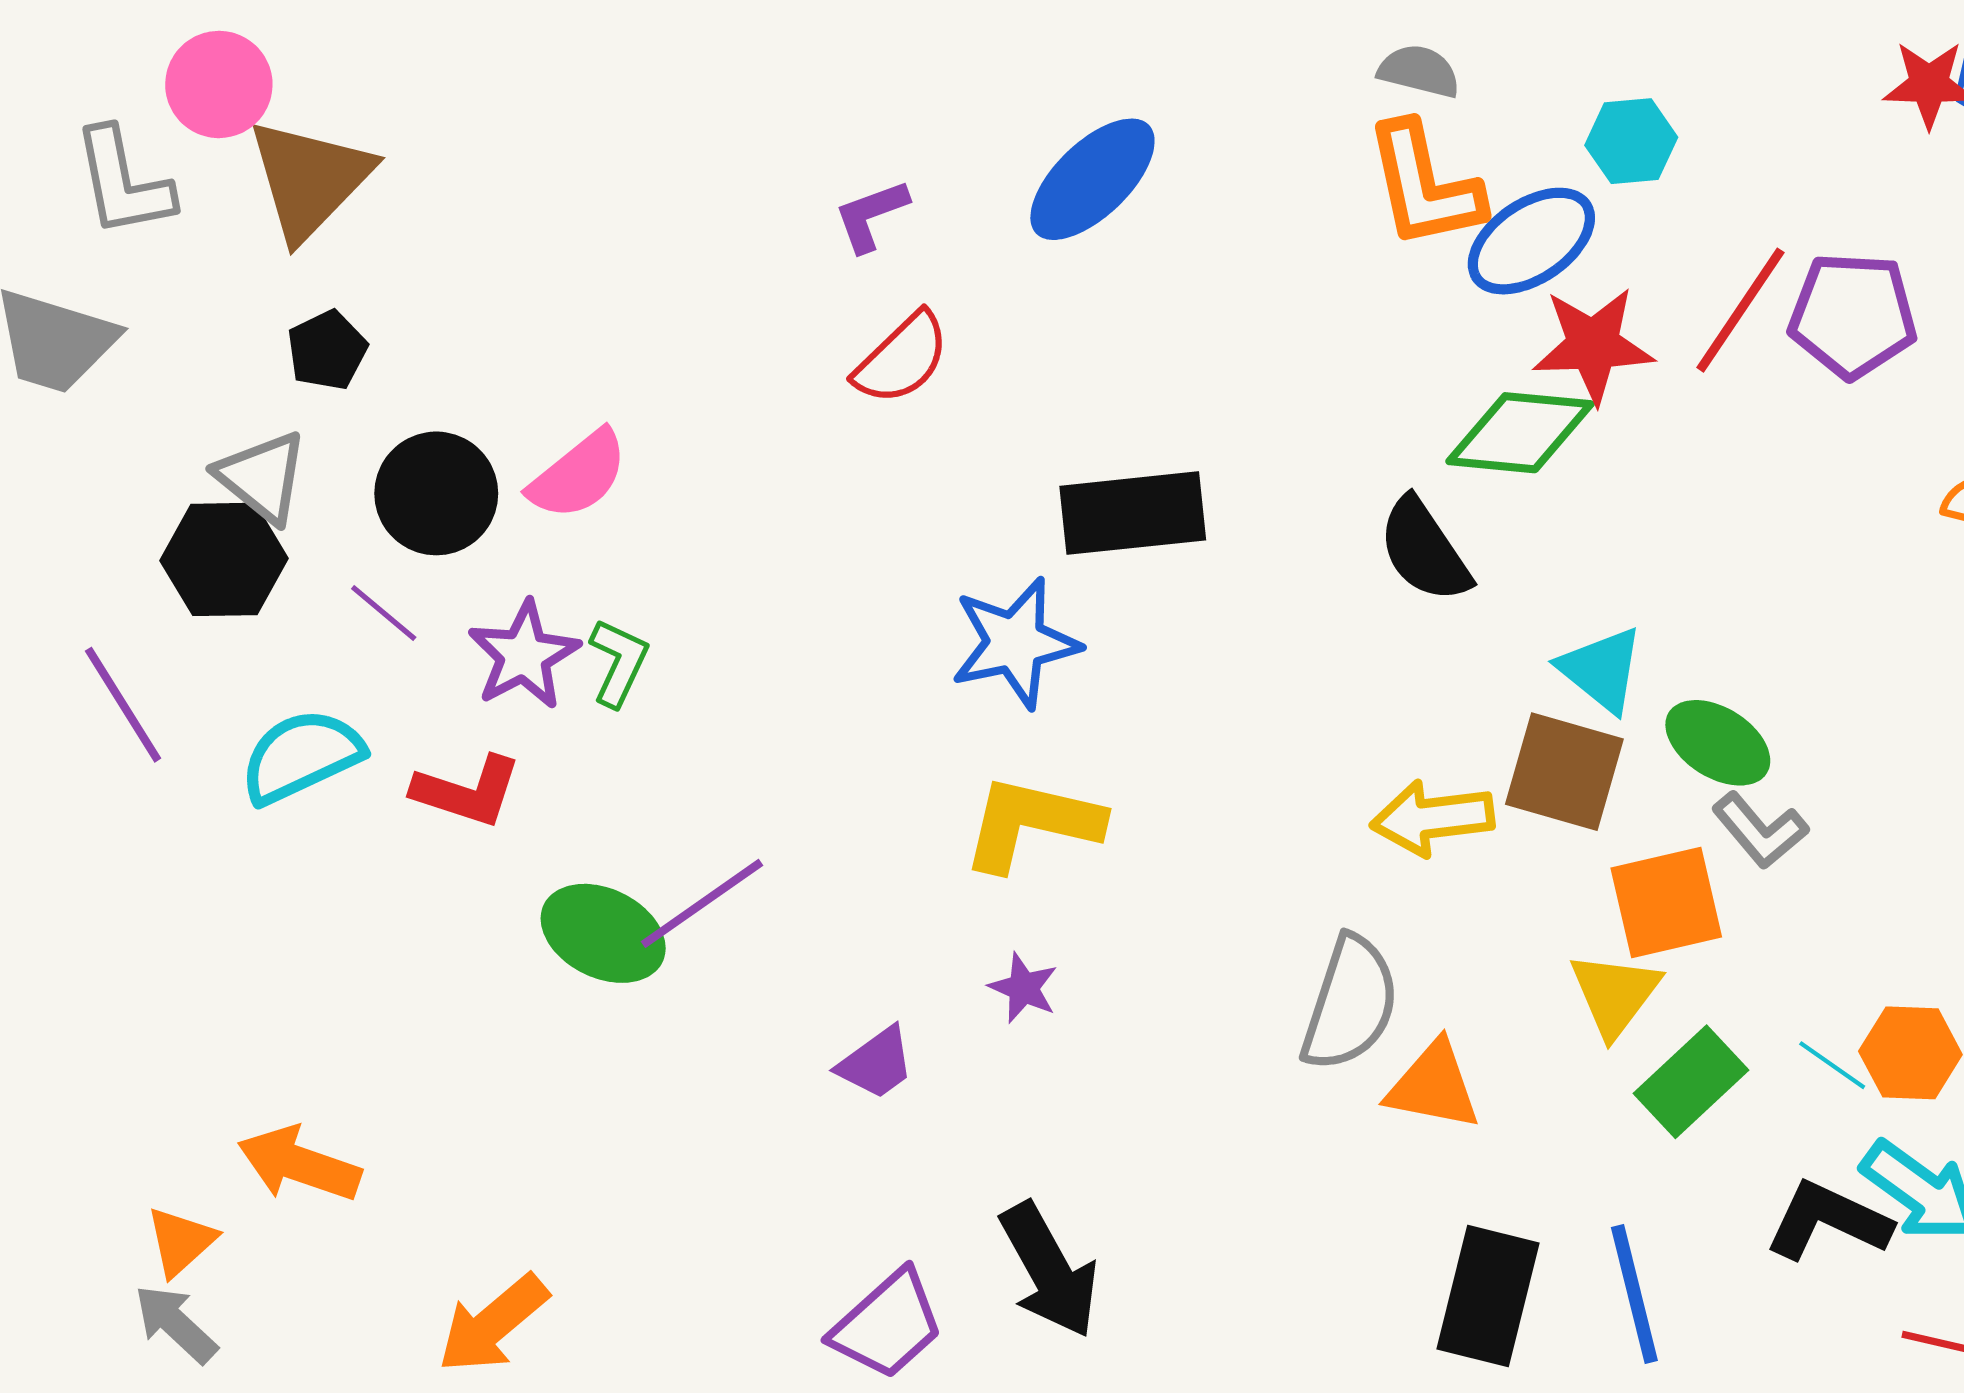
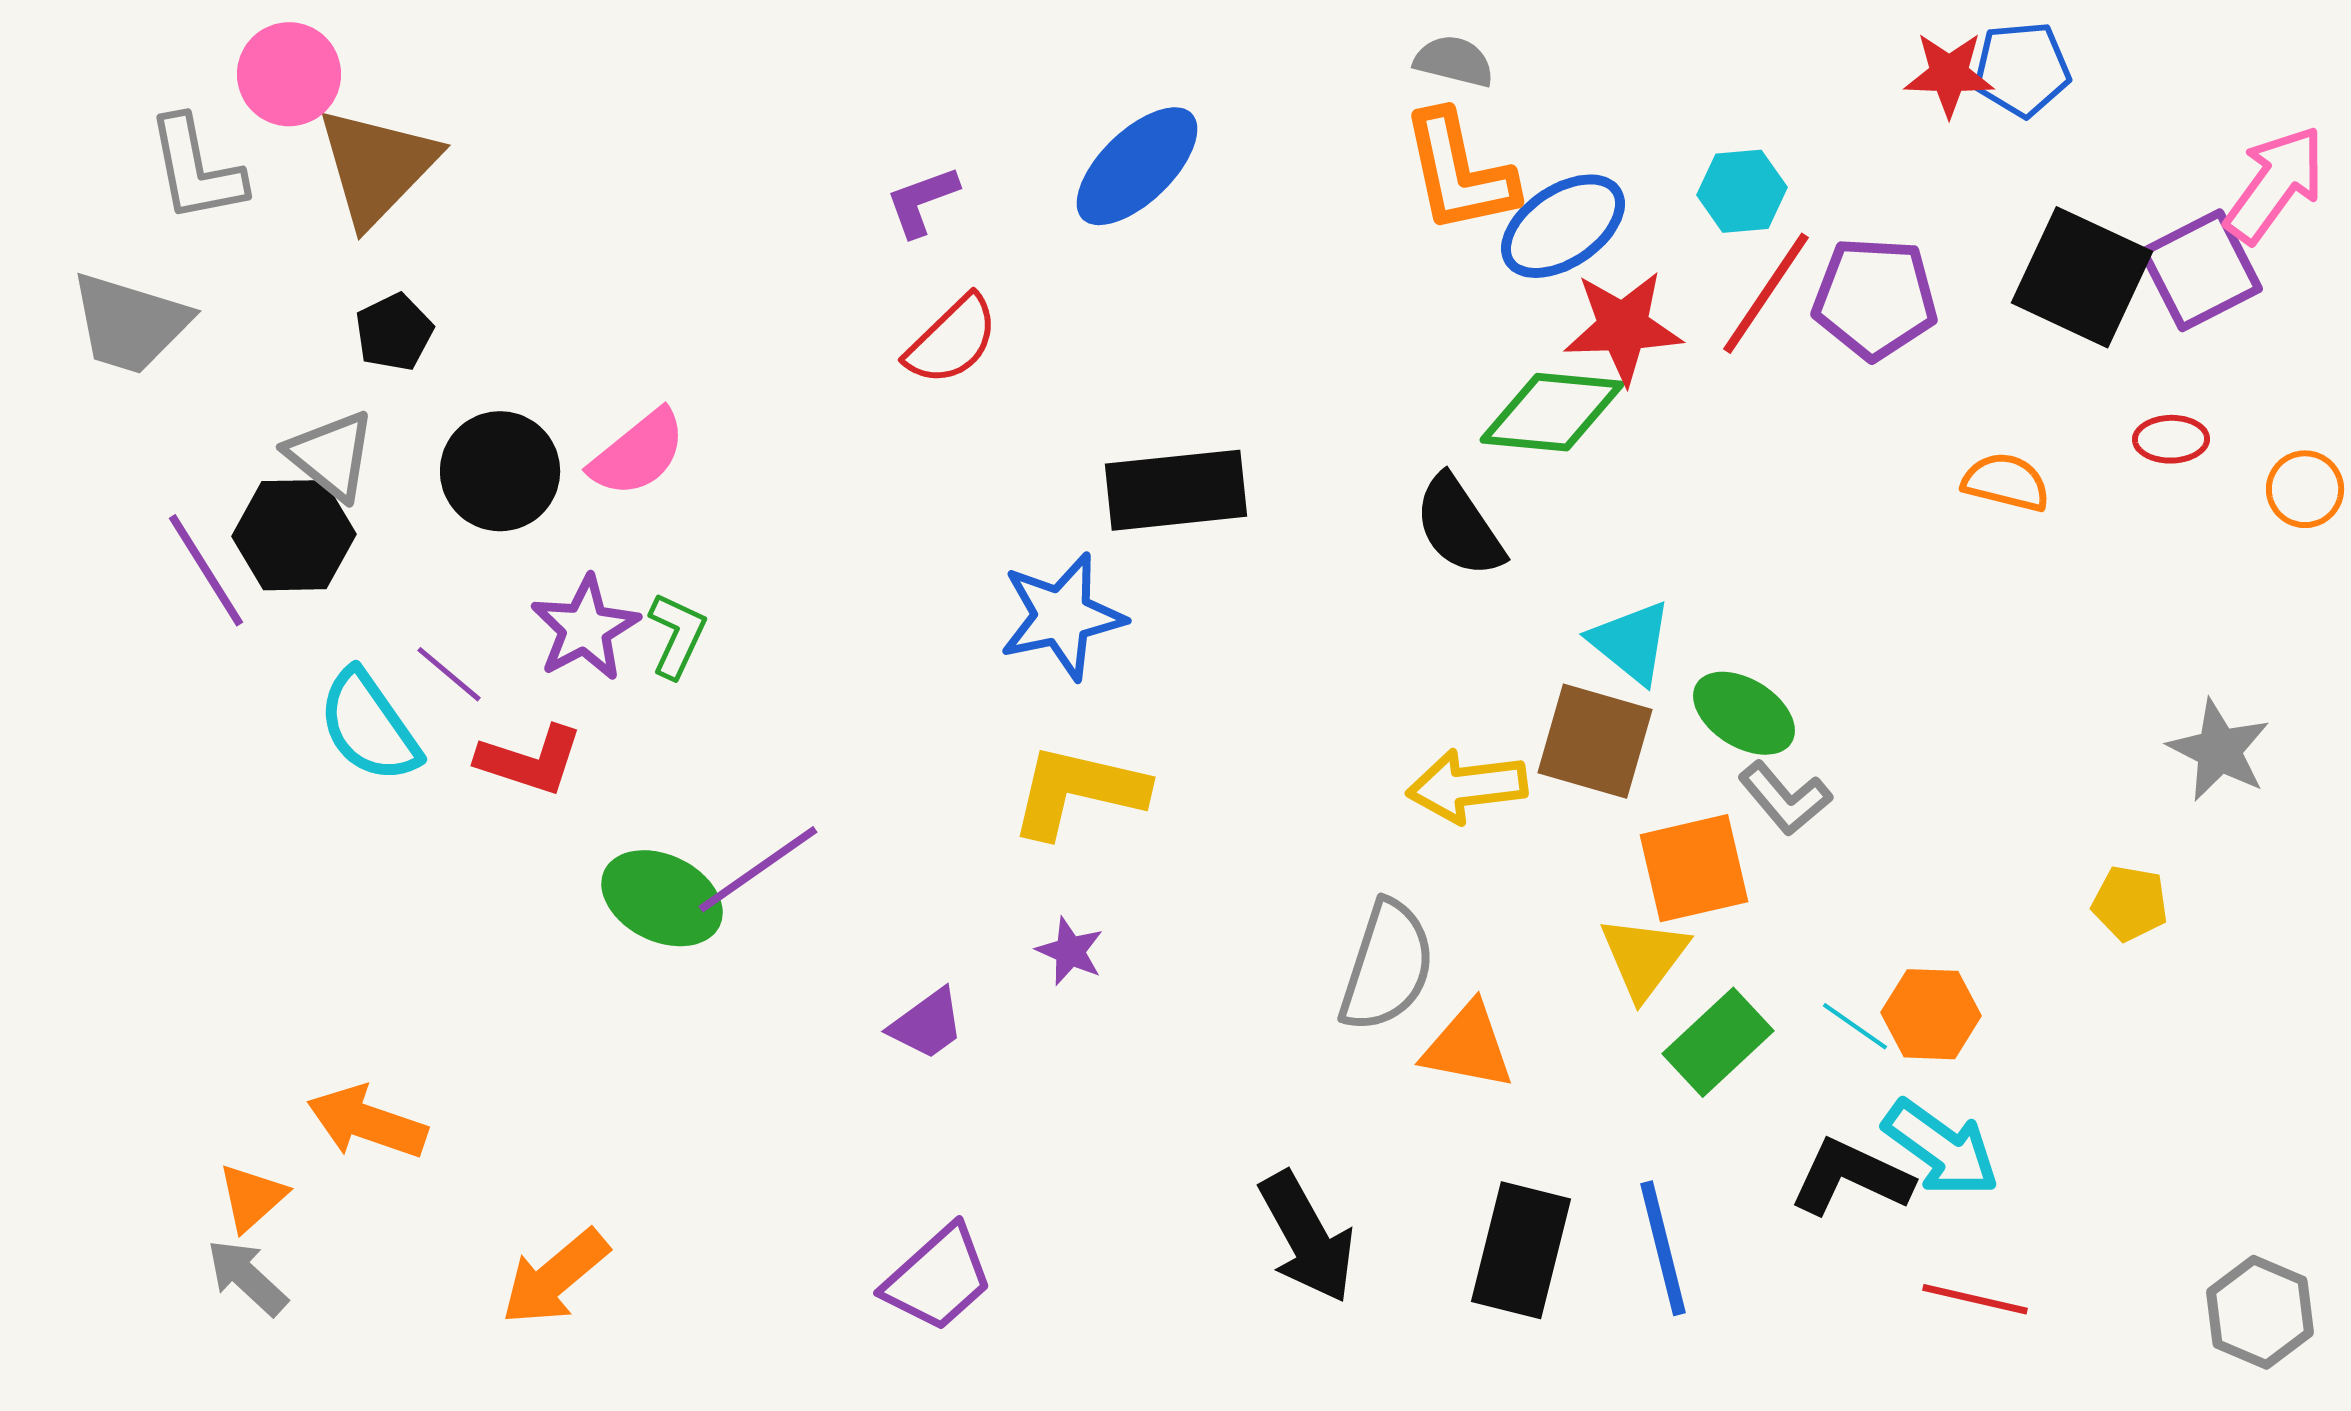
cyan hexagon: (1631, 141) -> (1742, 191), moved
purple line: (384, 613) -> (449, 674), moved
purple line: (123, 705) -> (206, 570), moved
cyan semicircle: (301, 756) -> (369, 726), turned -100
black arrow: (1049, 1270) -> (1307, 1237), moved

